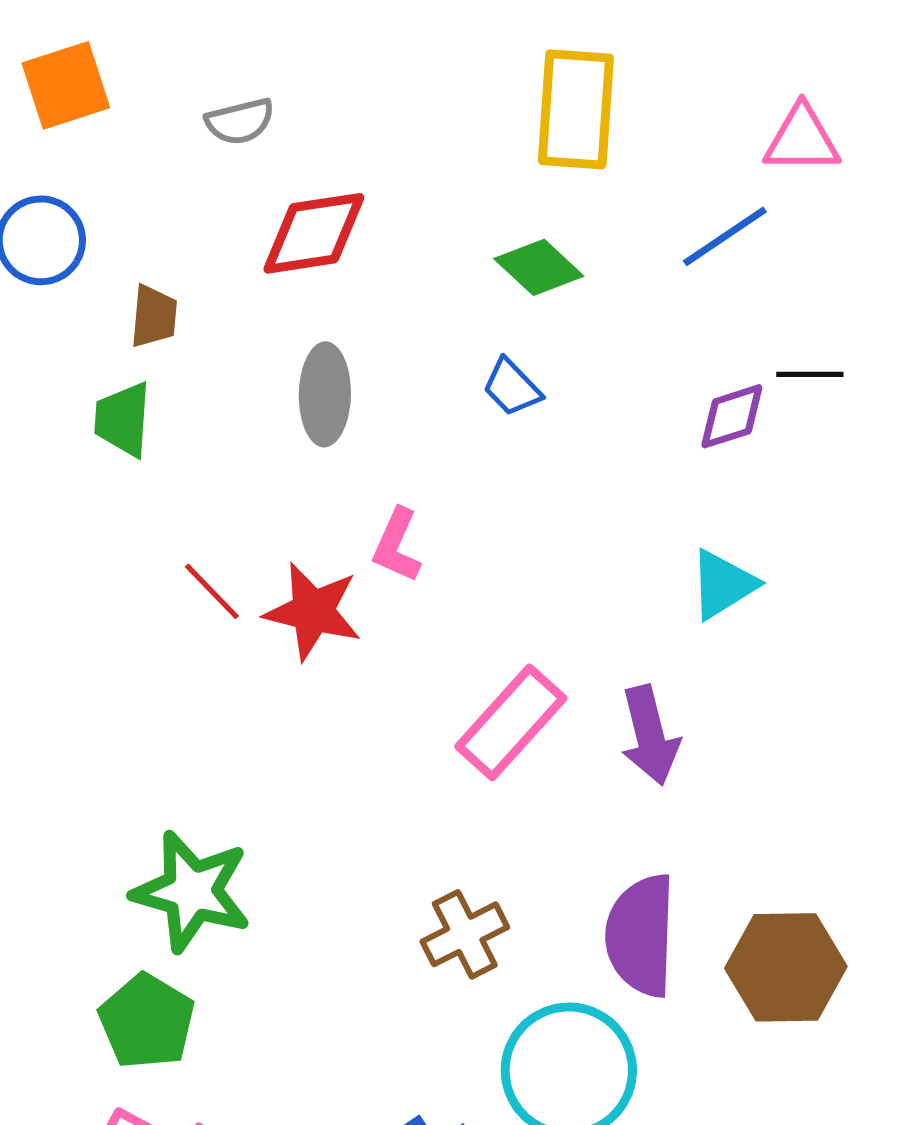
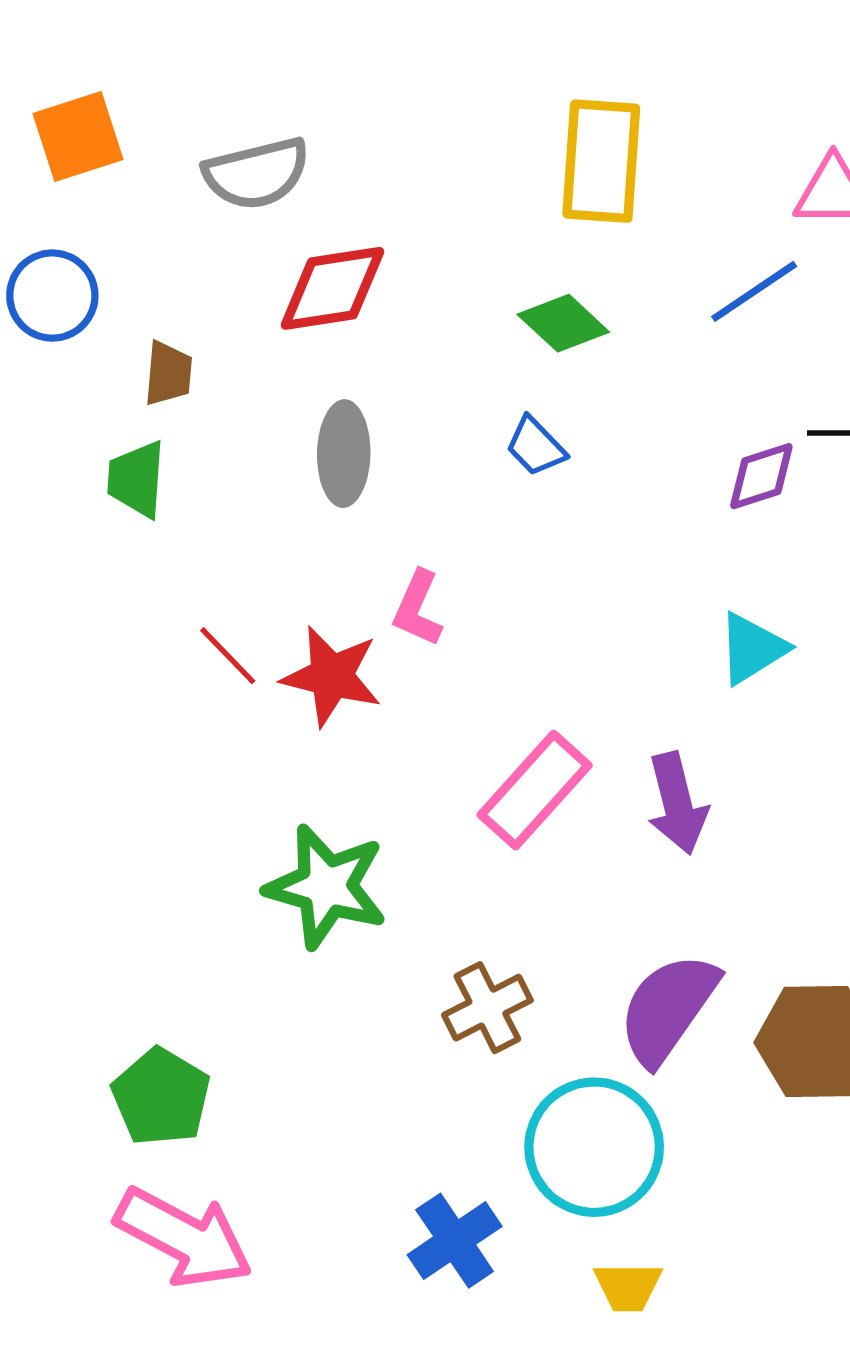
gray semicircle: (240, 121) -> (257, 173), size x1.5
green star: (192, 891) -> (326, 887), moved
purple semicircle: (641, 935) -> (668, 1009), turned 33

